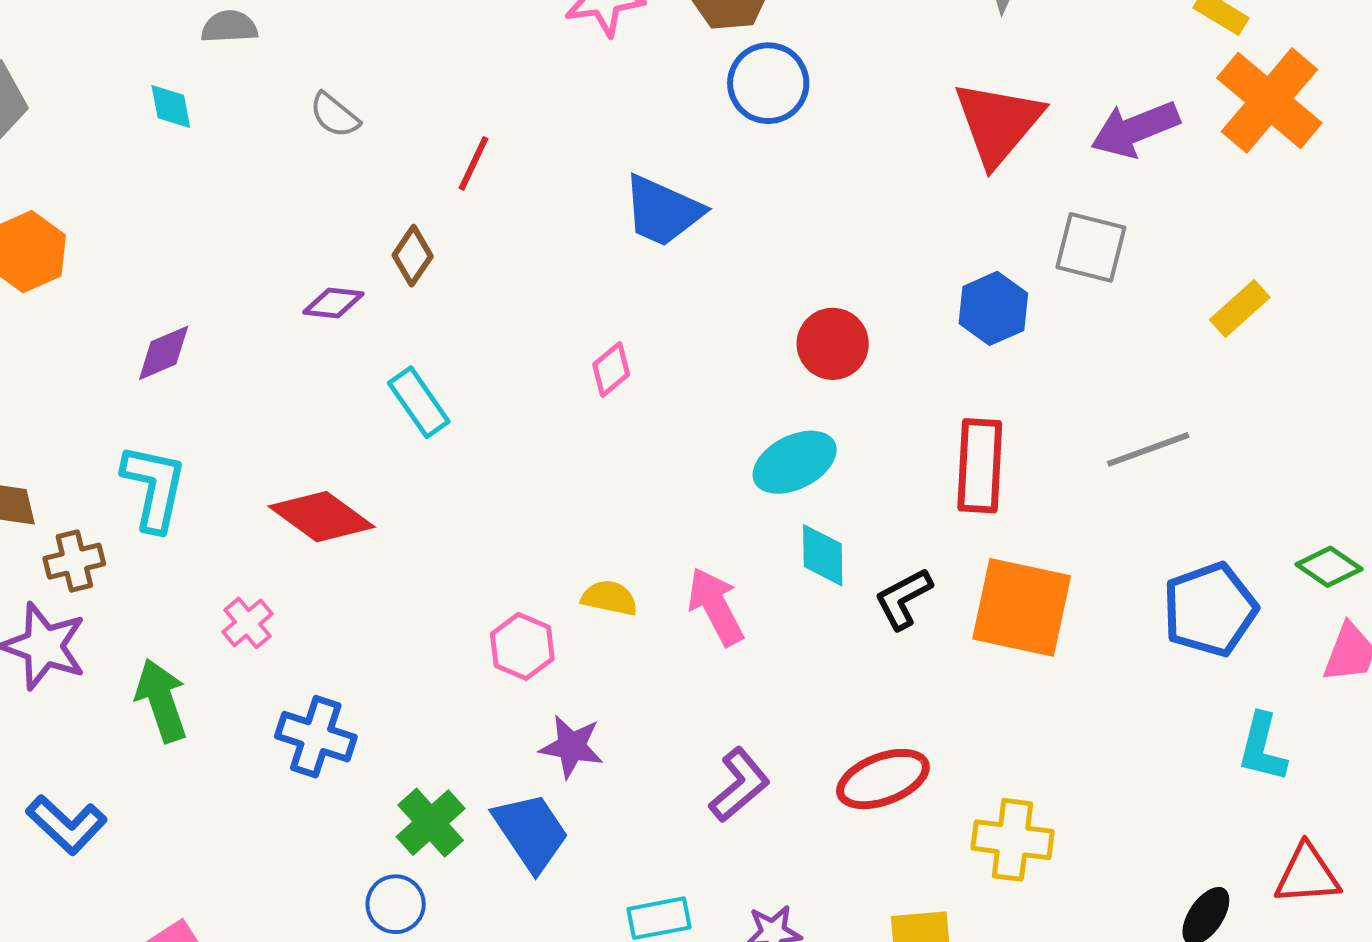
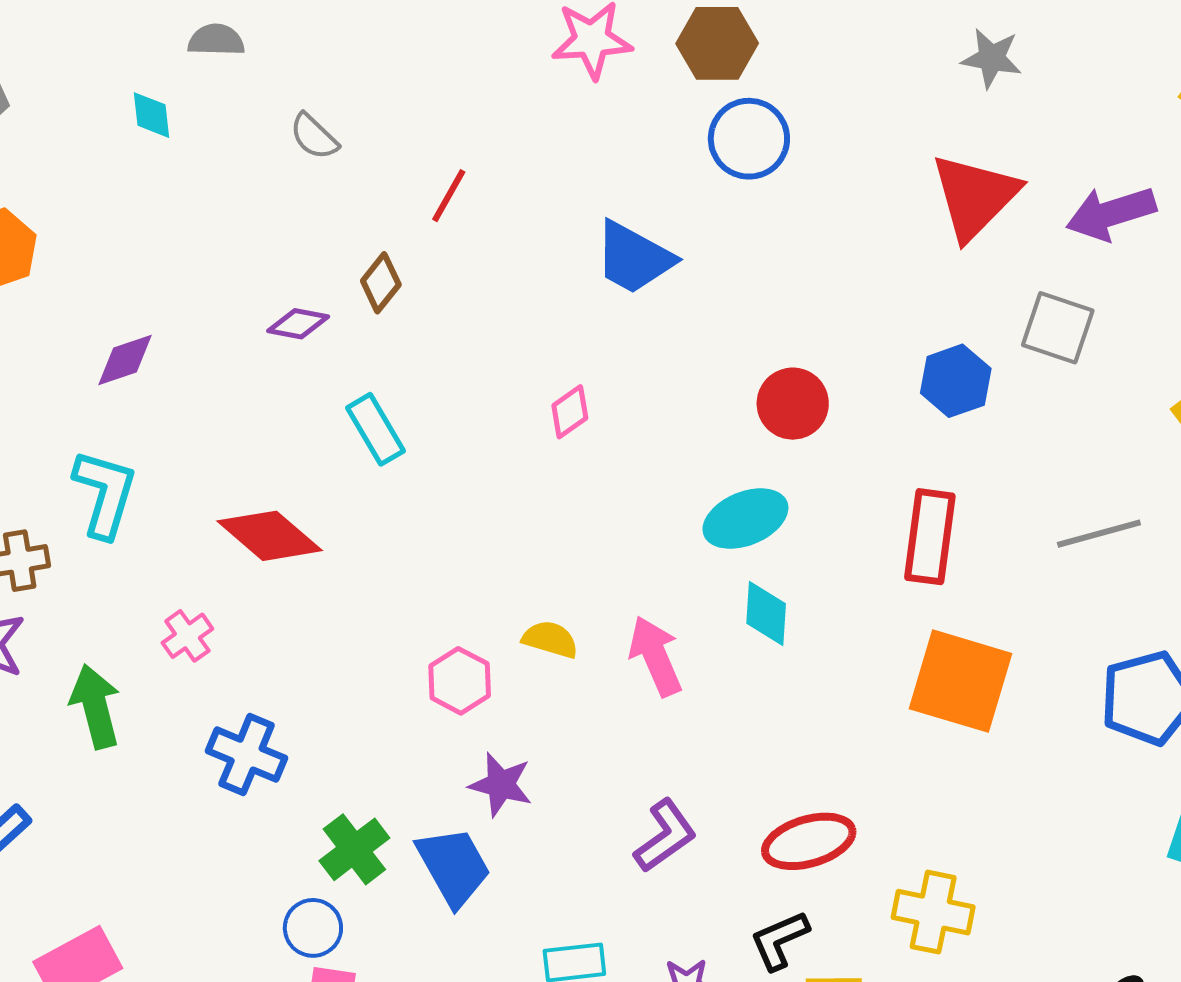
black L-shape: (903, 599) -> (780, 940), moved

